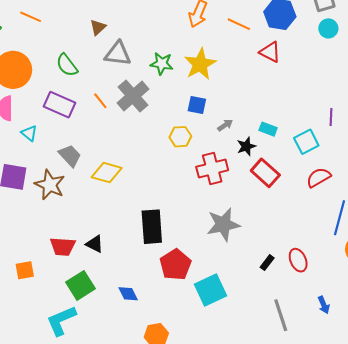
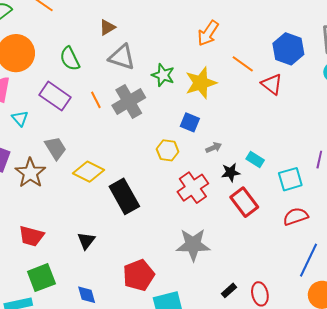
orange line: (239, 24) -> (243, 64), moved
red cross: (212, 168) -> (193, 188), turned -32
black rectangle: (152, 227) -> (124, 196), moved, turned -36
black triangle: (95, 244) -> (86, 241), moved, turned 30

